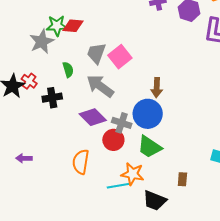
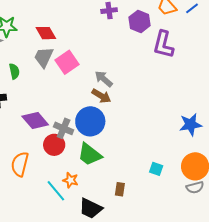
red diamond: (73, 26) -> (46, 33), moved, turned 50
gray arrow: (100, 86) -> (104, 79), moved, size x0.7
brown arrow: (157, 88) -> (101, 96), turned -66
orange star: (132, 174) -> (71, 180), size x0.7
cyan line: (119, 186) -> (56, 191), turned 55

